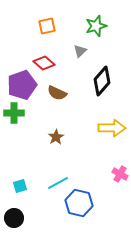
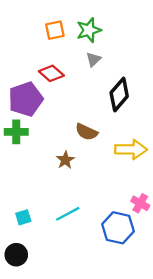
green star: (96, 26) -> (89, 30), moved
brown semicircle: (57, 93) -> (86, 132), moved
blue hexagon: (79, 203) -> (118, 228), moved

